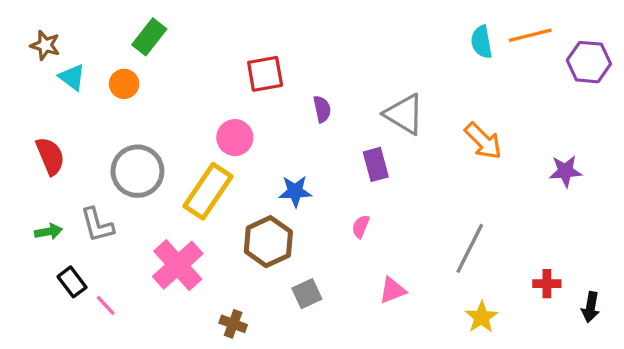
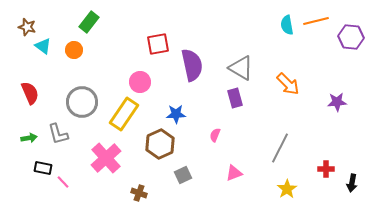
purple semicircle: (322, 109) -> (192, 65), size x2.0
purple rectangle: (376, 164) -> (235, 98), moved
black rectangle: (72, 282) -> (43, 168), turned -42

